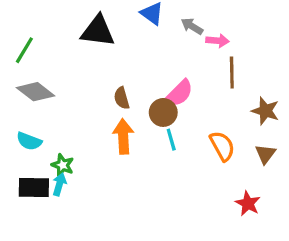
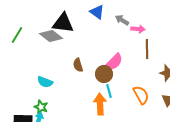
gray diamond: (35, 92) -> (51, 36), moved
orange arrow: (123, 136) -> (100, 104), moved
cyan semicircle: (29, 141) -> (45, 82), moved

